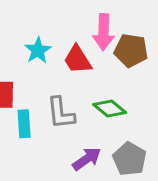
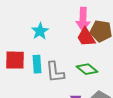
red trapezoid: (78, 60) -> (86, 37), moved
cyan rectangle: (24, 124) -> (37, 64), moved

